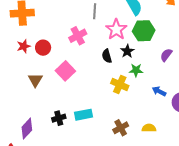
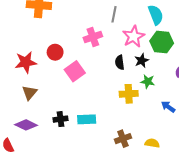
red star: (24, 46) -> (26, 62), moved, size x1.5
red circle: (43, 48) -> (55, 52), moved
brown triangle: (35, 80) -> (30, 93), moved
yellow cross: (120, 85) -> (129, 94), turned -36
purple diamond: (27, 129) -> (26, 125), turned 65

